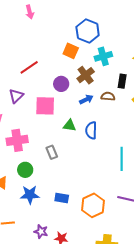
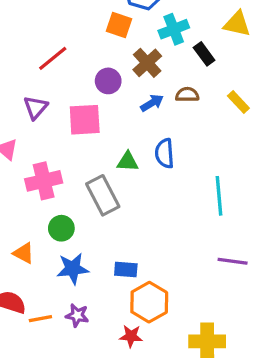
black rectangle: (122, 81) -> (204, 54), moved, turned -40
green triangle: (70, 125) -> (128, 162), moved
gray rectangle: (52, 152) -> (103, 195), size x1.6
orange hexagon: (93, 205) -> (149, 302), moved
purple star: (41, 232) -> (77, 315), moved

